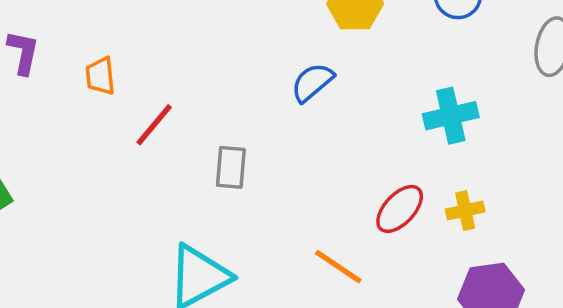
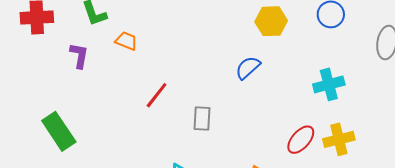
orange trapezoid: (100, 76) -> (126, 41), moved, turned 120
yellow cross: (465, 211) -> (339, 139), size x1.4

